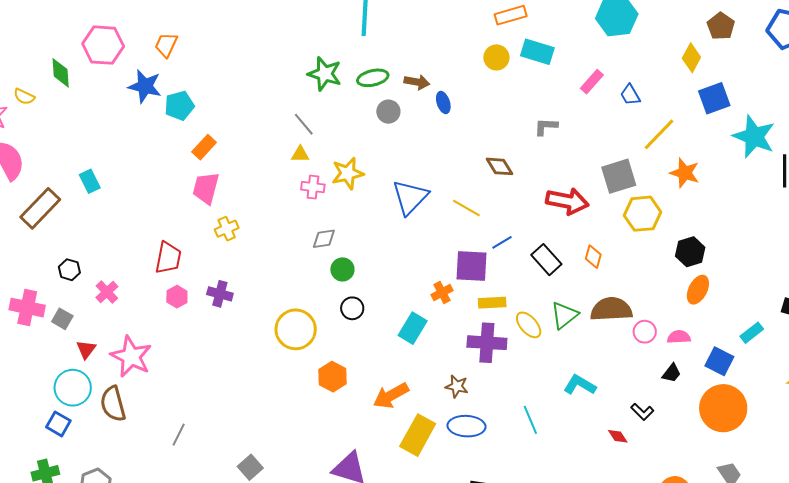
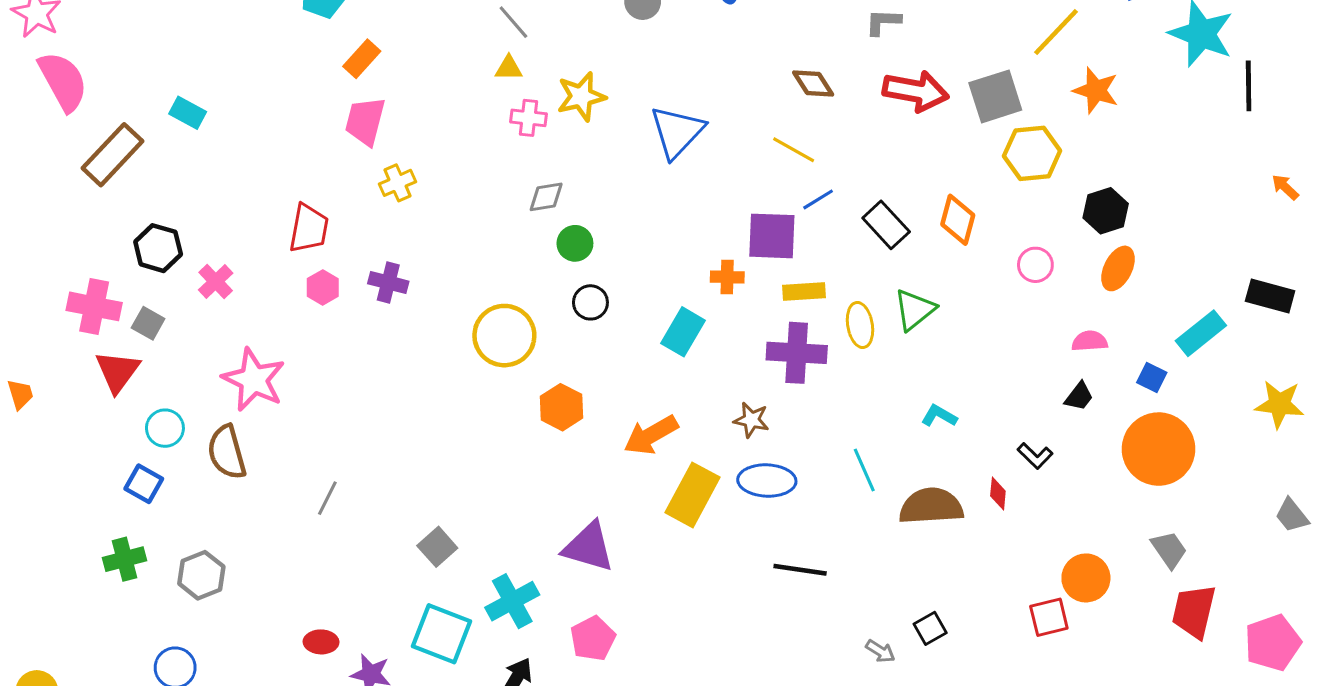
cyan rectangle: (90, 181) -> (188, 113), turned -35
red arrow: (567, 201) -> (916, 91), moved
yellow line: (466, 208) -> (794, 150), moved
orange diamond: (593, 257) -> (958, 220), size x1.4
black hexagon: (69, 270) -> (158, 248), size x1.4
orange cross: (442, 293) -> (727, 277), turned 30
brown semicircle: (611, 309) -> (931, 506), moved
yellow ellipse: (529, 325) -> (860, 325), turned 32
pink circle: (645, 332) -> (1035, 265), moved
cyan rectangle: (752, 333) -> (1201, 333), size x1.4
red triangle: (86, 349) -> (117, 371), moved, size x1.5
blue square: (719, 361) -> (1152, 377), size x0.7
cyan L-shape: (580, 385) -> (939, 416), size x0.7
cyan circle: (73, 388) -> (165, 428), size x0.7
red diamond: (618, 436) -> (998, 494), turned 40

